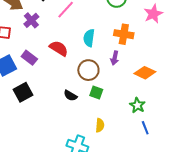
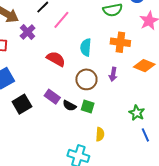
purple rectangle: (29, 58) -> (52, 97), moved
purple arrow: (115, 58) -> (113, 74), moved
orange diamond: (145, 73) -> (144, 66), moved
green square: (96, 93) -> (88, 106), moved

